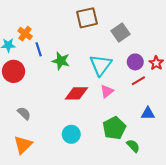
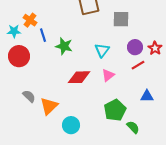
gray square: (121, 33) -> (121, 19), turned 36
cyan triangle: (101, 65) -> (102, 50), size x0.7
cyan circle: (71, 134) -> (71, 125), moved
orange triangle: (23, 145) -> (49, 106), moved

